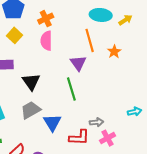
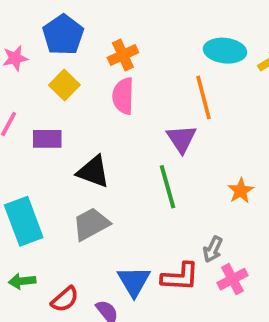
orange star: (114, 52) -> (241, 191), moved
black triangle: (31, 82) -> (93, 172), turned -36
gray arrow: (97, 122) -> (213, 249), turned 120
blue triangle: (52, 123) -> (134, 281), moved

